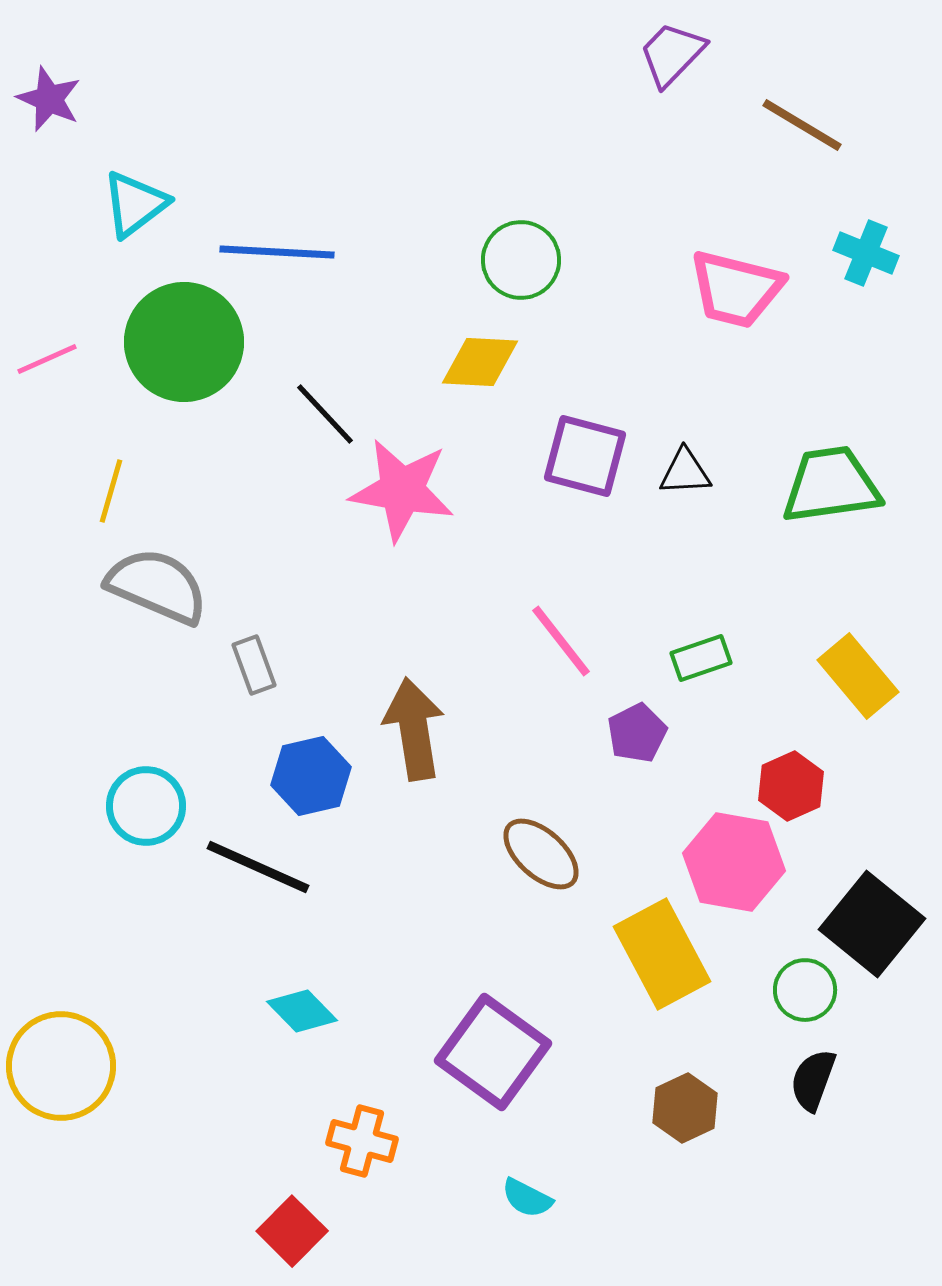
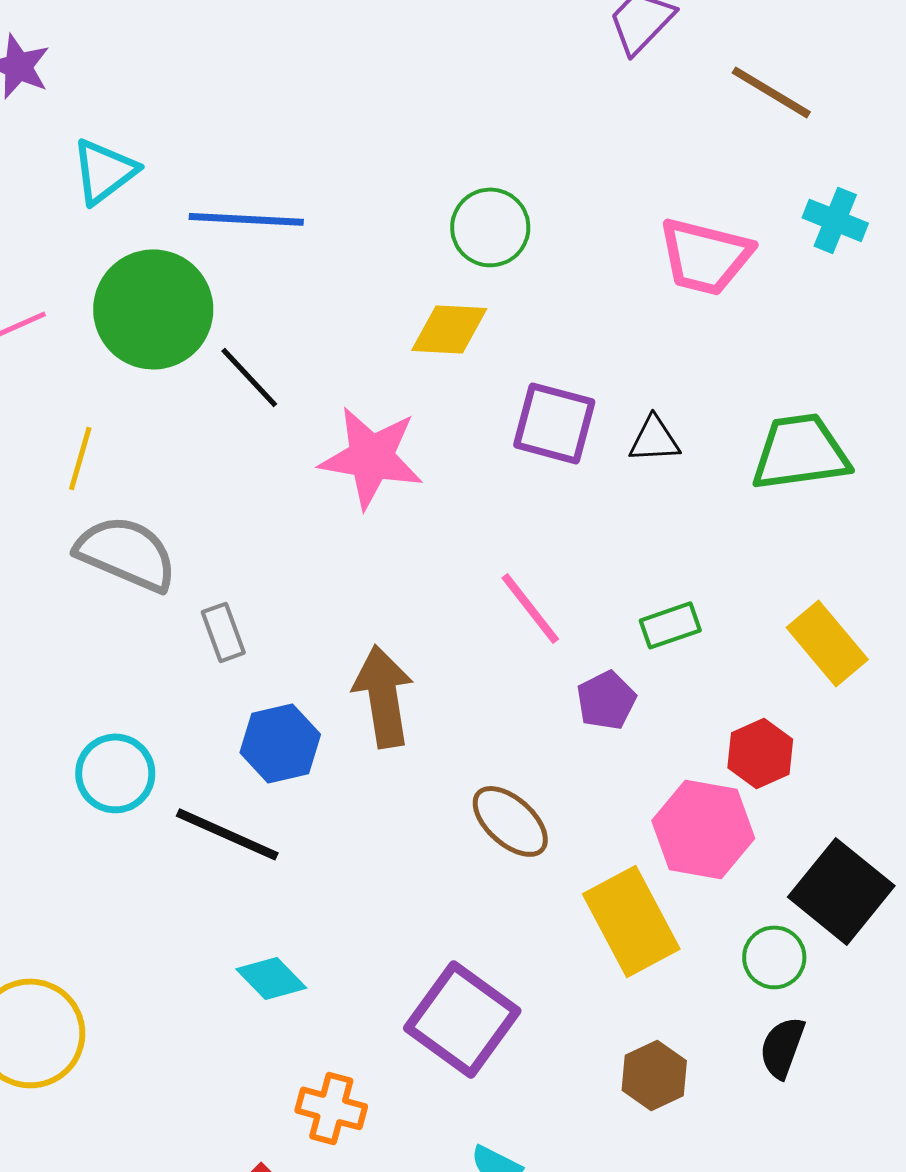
black line: (325, 414) -> (249, 377), moved

